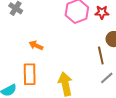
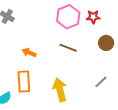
brown line: (101, 56) -> (68, 48), moved, turned -54

